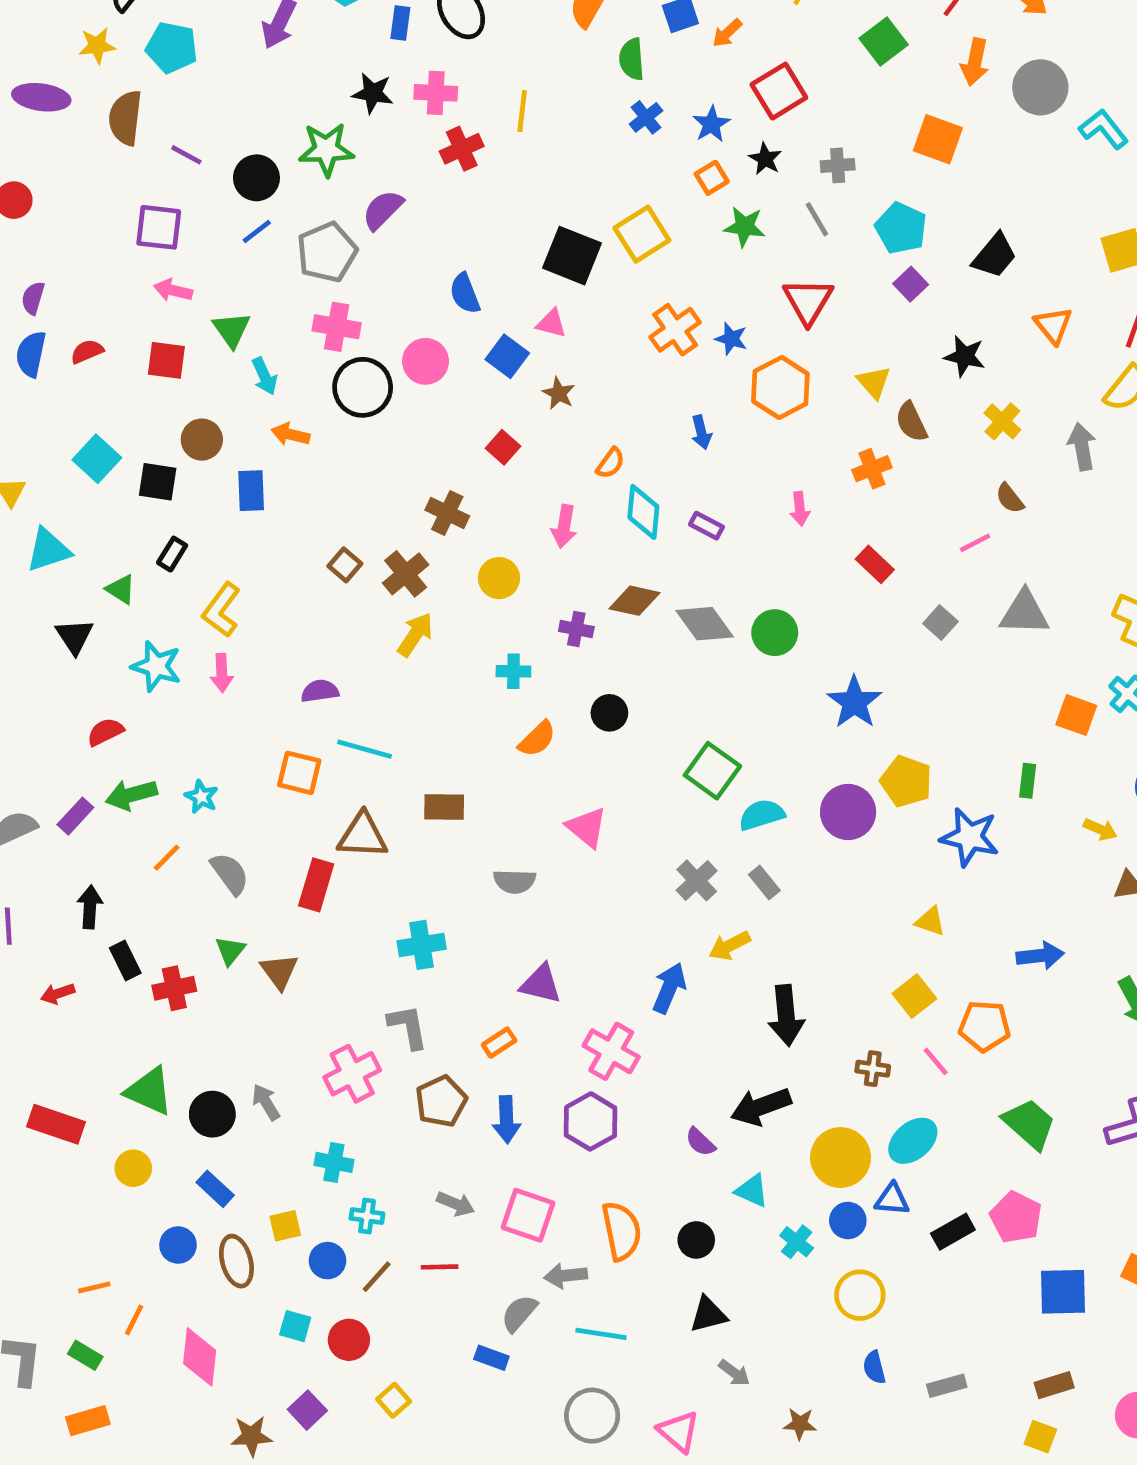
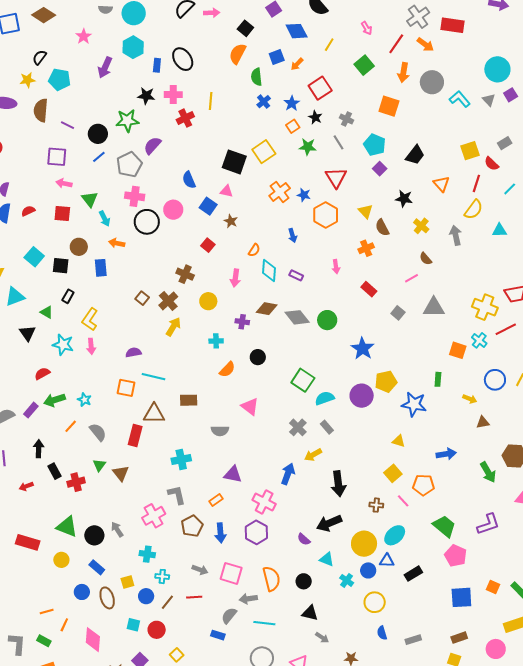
gray cross: (838, 165) -> (346, 119), turned 32
yellow pentagon: (906, 781) -> (386, 382), turned -30
pink pentagon: (1016, 1217) -> (456, 556), moved
black triangle: (708, 1315) -> (310, 613), turned 30

